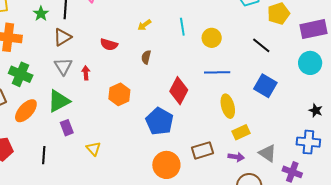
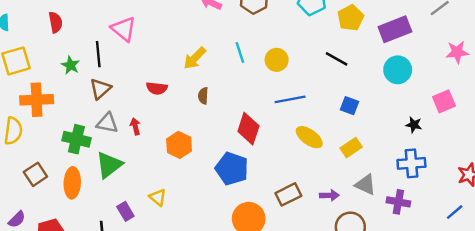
yellow arrow: (144, 25) -> (195, 58), size x1.5
gray triangle: (63, 66) -> (107, 123), turned -36
green cross: (21, 74) -> (76, 139), moved
blue square: (265, 86) -> (349, 106), size x0.7
yellow ellipse: (228, 106) -> (309, 137), turned -30
orange ellipse: (26, 111) -> (72, 183), turned -30
purple rectangle: (67, 128) -> (125, 211), moved
yellow rectangle: (241, 132) -> (351, 148), moved
yellow triangle: (93, 149) -> (158, 197), moved

